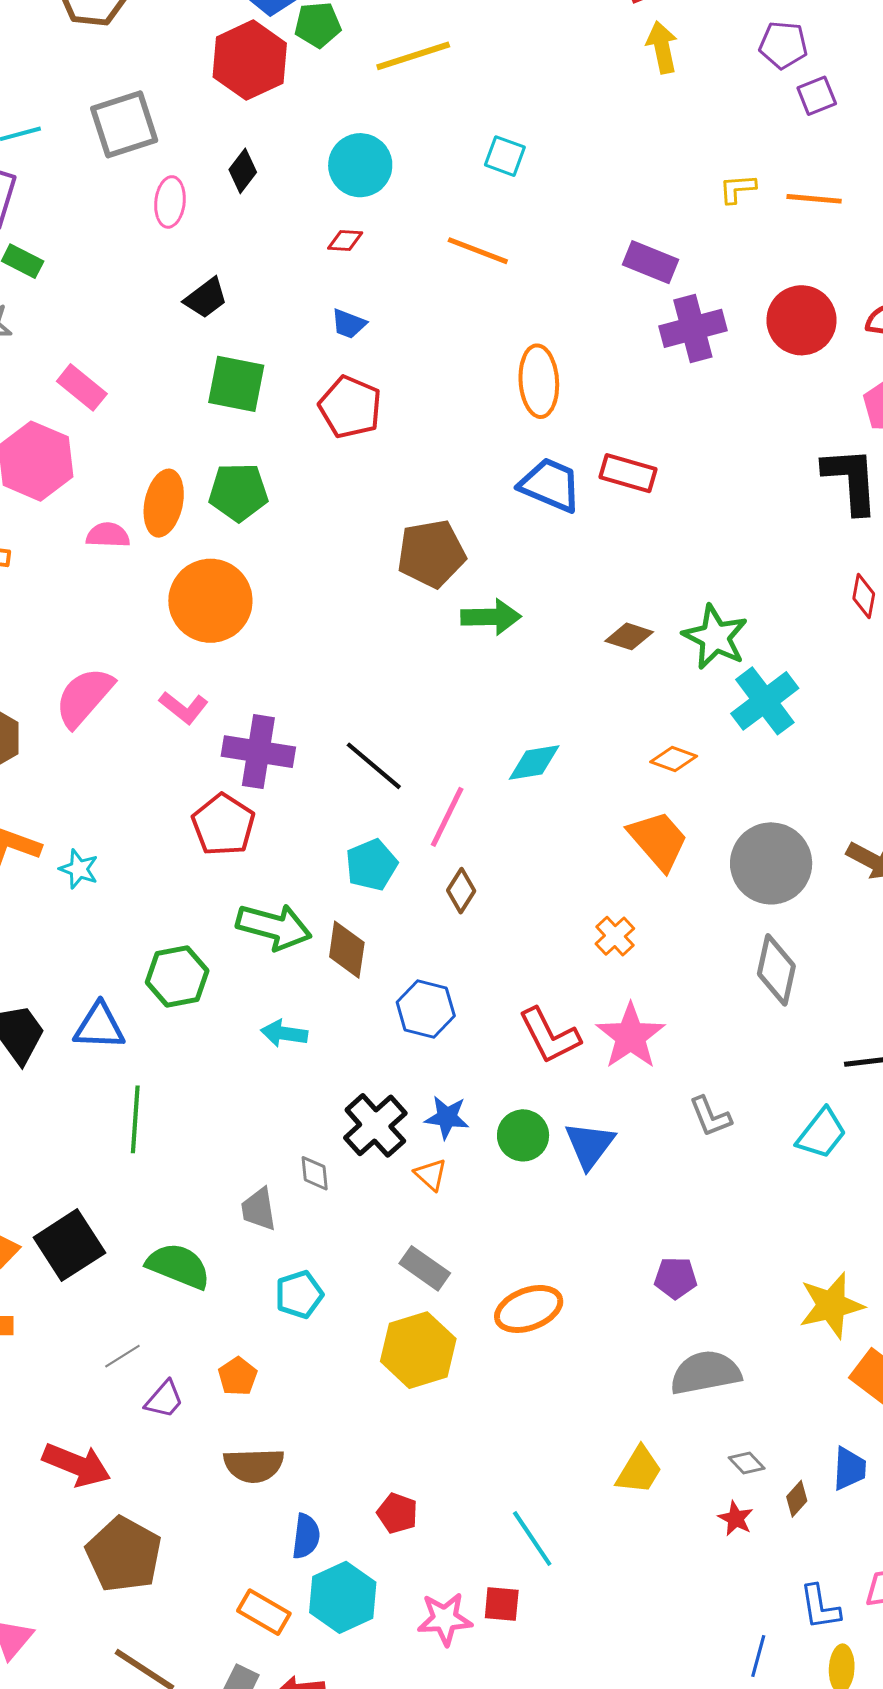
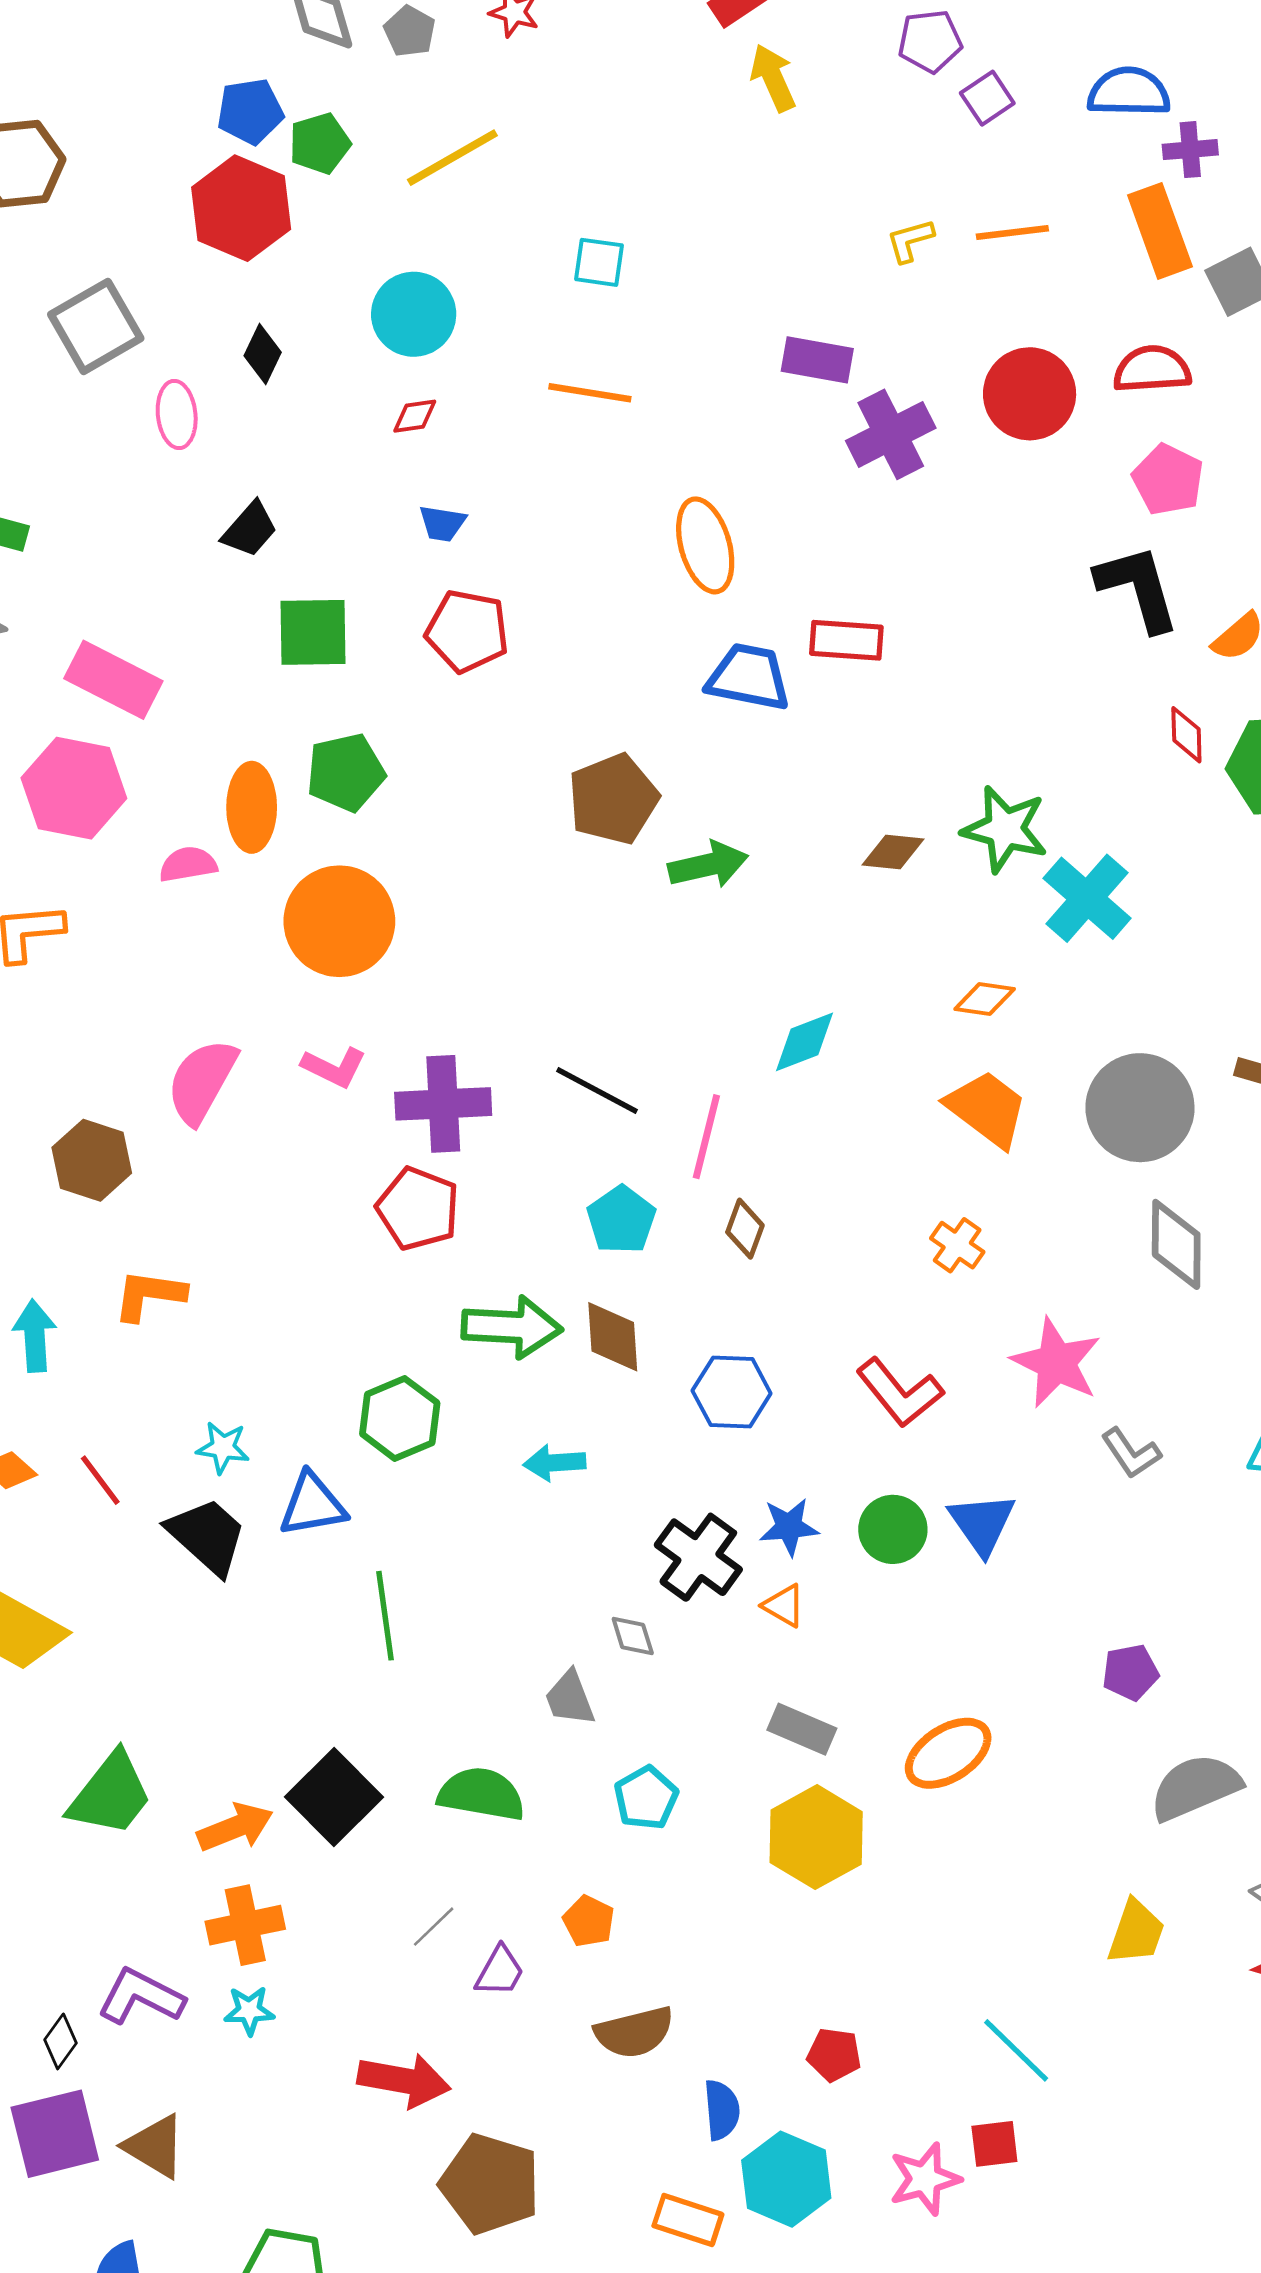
pink rectangle: (82, 387) -> (113, 680), size x1.4
cyan star: (79, 869) -> (223, 1448), moved
pink star: (631, 1036) -> (1056, 1363), moved

